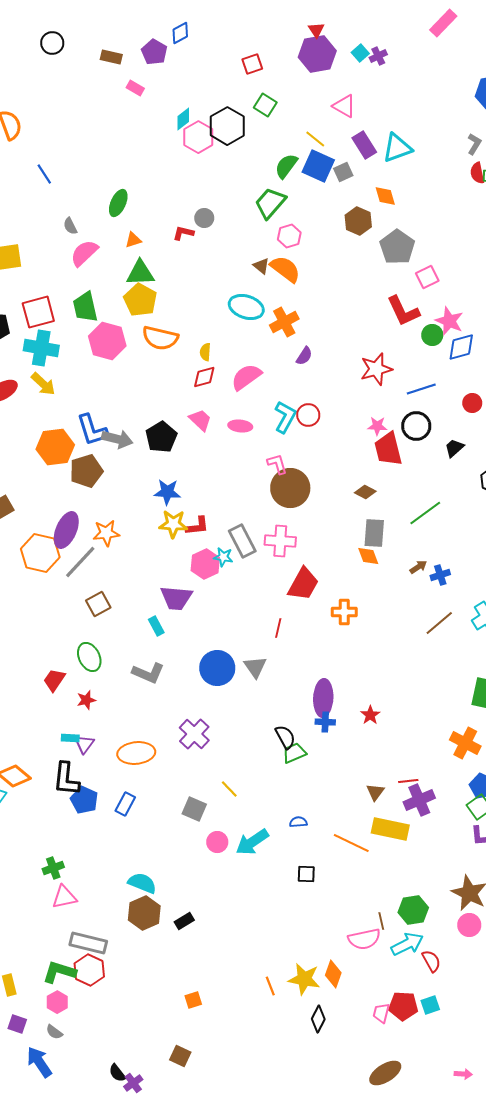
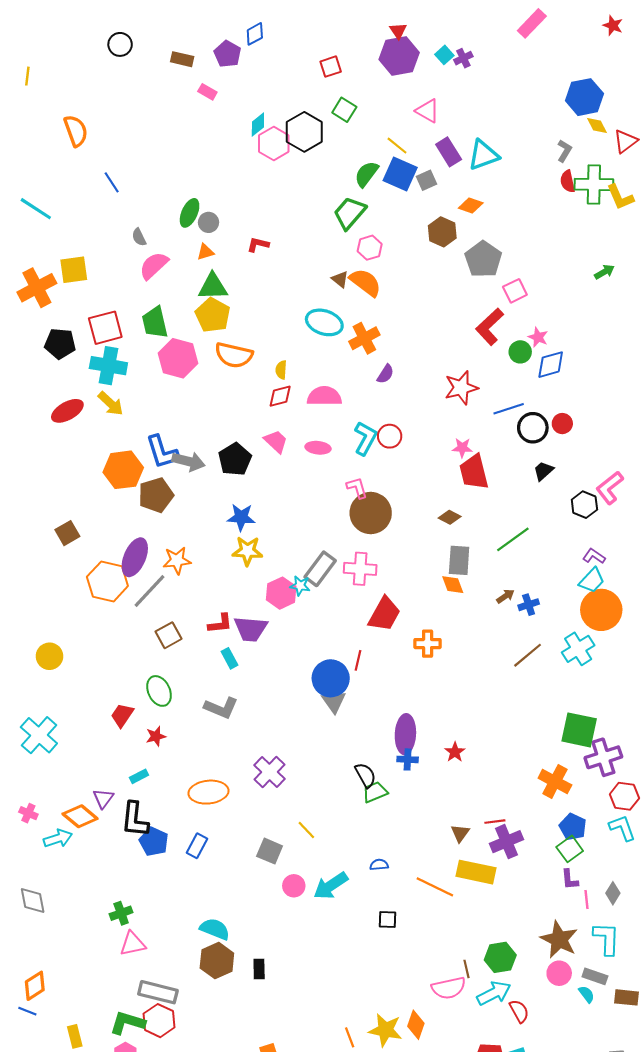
orange diamond: (385, 196) -> (471, 206), turned -55
gray circle: (204, 218) -> (208, 222), moved
red L-shape: (403, 311) -> (490, 327), turned 72
pink star: (449, 321) -> (538, 337), size x0.7
pink semicircle: (246, 377) -> (324, 396), turned 36
black circle: (416, 426) -> (533, 428), moved
red L-shape: (197, 526) -> (220, 624), moved
gray rectangle: (242, 541) -> (320, 569), turned 64
blue circle: (217, 668) -> (331, 678), moved
cyan rectangle: (70, 738) -> (139, 776), turned -30
purple triangle: (84, 744) -> (103, 798), moved
black rectangle: (184, 921) -> (259, 969), turned -60

